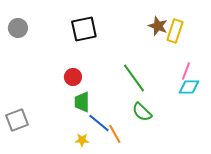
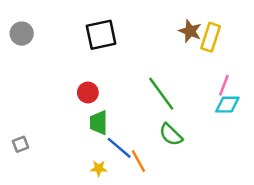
gray square: (17, 120) -> (20, 144), size x0.6

